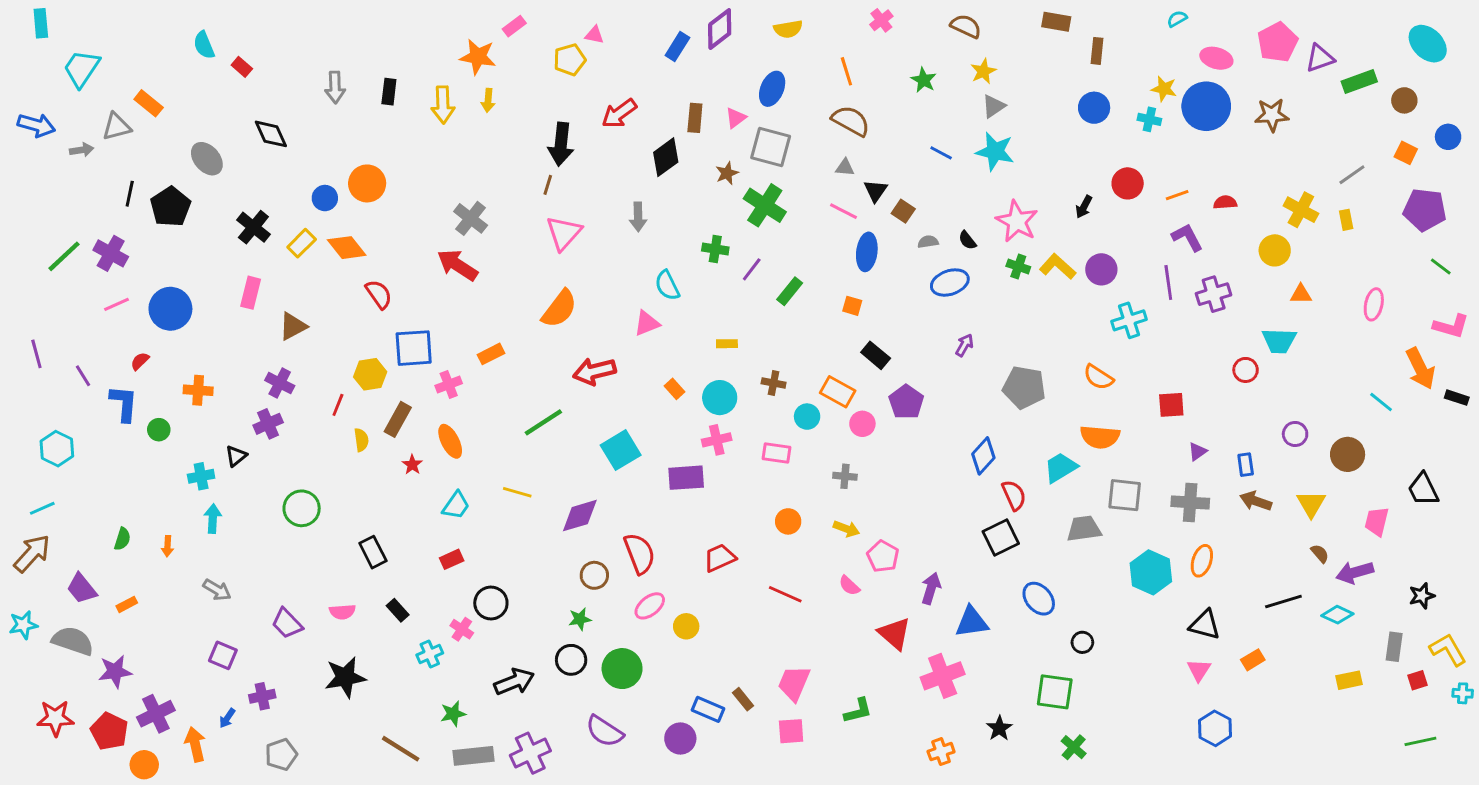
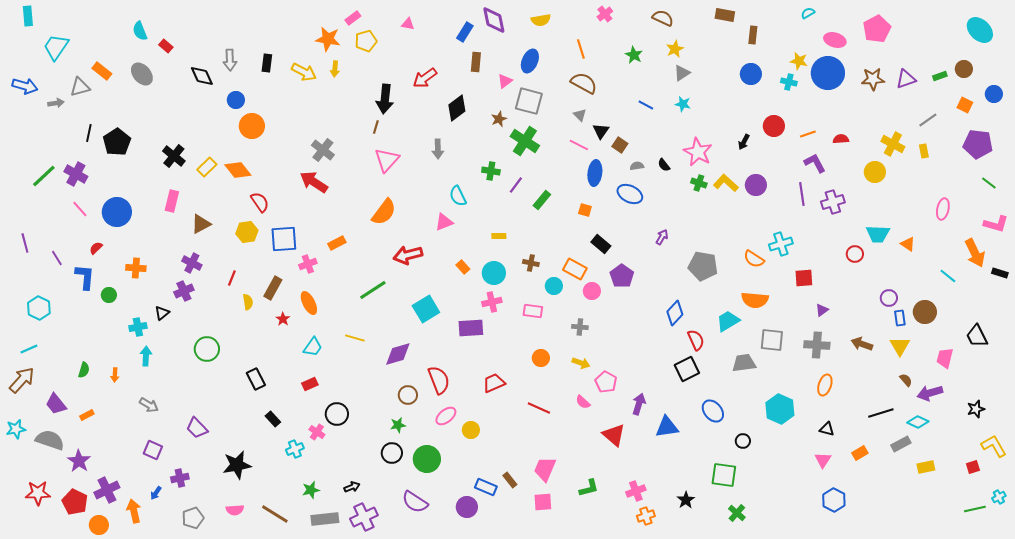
purple diamond: (720, 29) -> (494, 20), turned -64
purple triangle: (1320, 58) -> (906, 79), moved
yellow pentagon: (570, 60) -> (366, 41), moved
green rectangle: (1359, 81) -> (940, 76), moved, size x0.6
yellow arrow: (443, 105) -> (304, 72), turned -60
brown rectangle: (695, 118) -> (476, 62), moved
black diamond: (271, 134) -> (202, 76), moved
cyan star: (995, 151) -> (683, 104), size x0.6
gray ellipse: (207, 159) -> (142, 74), moved
gray triangle: (845, 167) -> (580, 115), turned 40
blue circle: (325, 198) -> (236, 100), moved
blue ellipse: (950, 283) -> (630, 194), moved, turned 45
orange triangle: (1301, 294) -> (908, 244), moved, turned 35
pink line: (117, 304) -> (80, 209), turned 72
cyan cross: (1129, 320) -> (781, 244), moved
yellow hexagon: (370, 374) -> (247, 232), moved
blue rectangle: (1246, 465) -> (900, 318), moved
cyan hexagon: (1151, 572) -> (780, 409), moved
pink semicircle: (342, 612) -> (235, 510), moved
black triangle: (1205, 625) -> (827, 429), size x0.7
gray rectangle: (1394, 647) -> (901, 444), moved, turned 54
purple star: (115, 671) -> (79, 461), turned -30
pink cross: (943, 676) -> (636, 491), moved, size x0.7
black arrow: (514, 682) -> (352, 487), moved, size x0.6
cyan cross: (1463, 693) -> (999, 497), moved, turned -32

